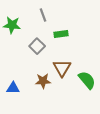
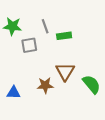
gray line: (43, 15) -> (45, 26), moved
gray square: (37, 46) -> (29, 45), moved, turned 35

